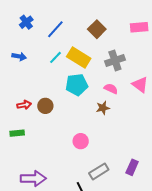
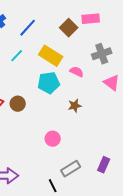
pink rectangle: (139, 27) -> (91, 19), moved
cyan line: (55, 57) -> (17, 56), moved
gray cross: (115, 60) -> (102, 54), moved
pink semicircle: (111, 89) -> (77, 72), moved

